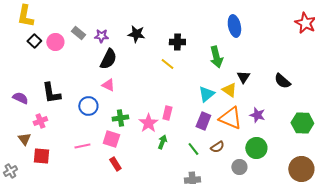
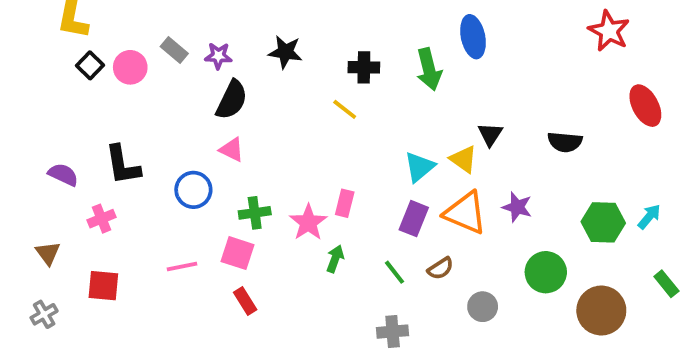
green arrow: (216, 57) -> (429, 69), moved
black semicircle: (282, 81) -> (565, 142), turned -36
brown triangle: (24, 139) -> (48, 253), moved
green circle: (256, 148) -> (546, 272), moved

